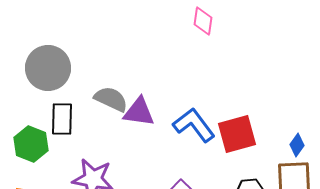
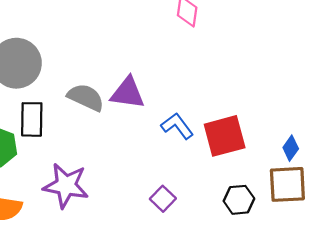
purple triangle: (139, 112) -> (128, 93), moved
blue L-shape: (194, 125) -> (177, 126), size x0.7

